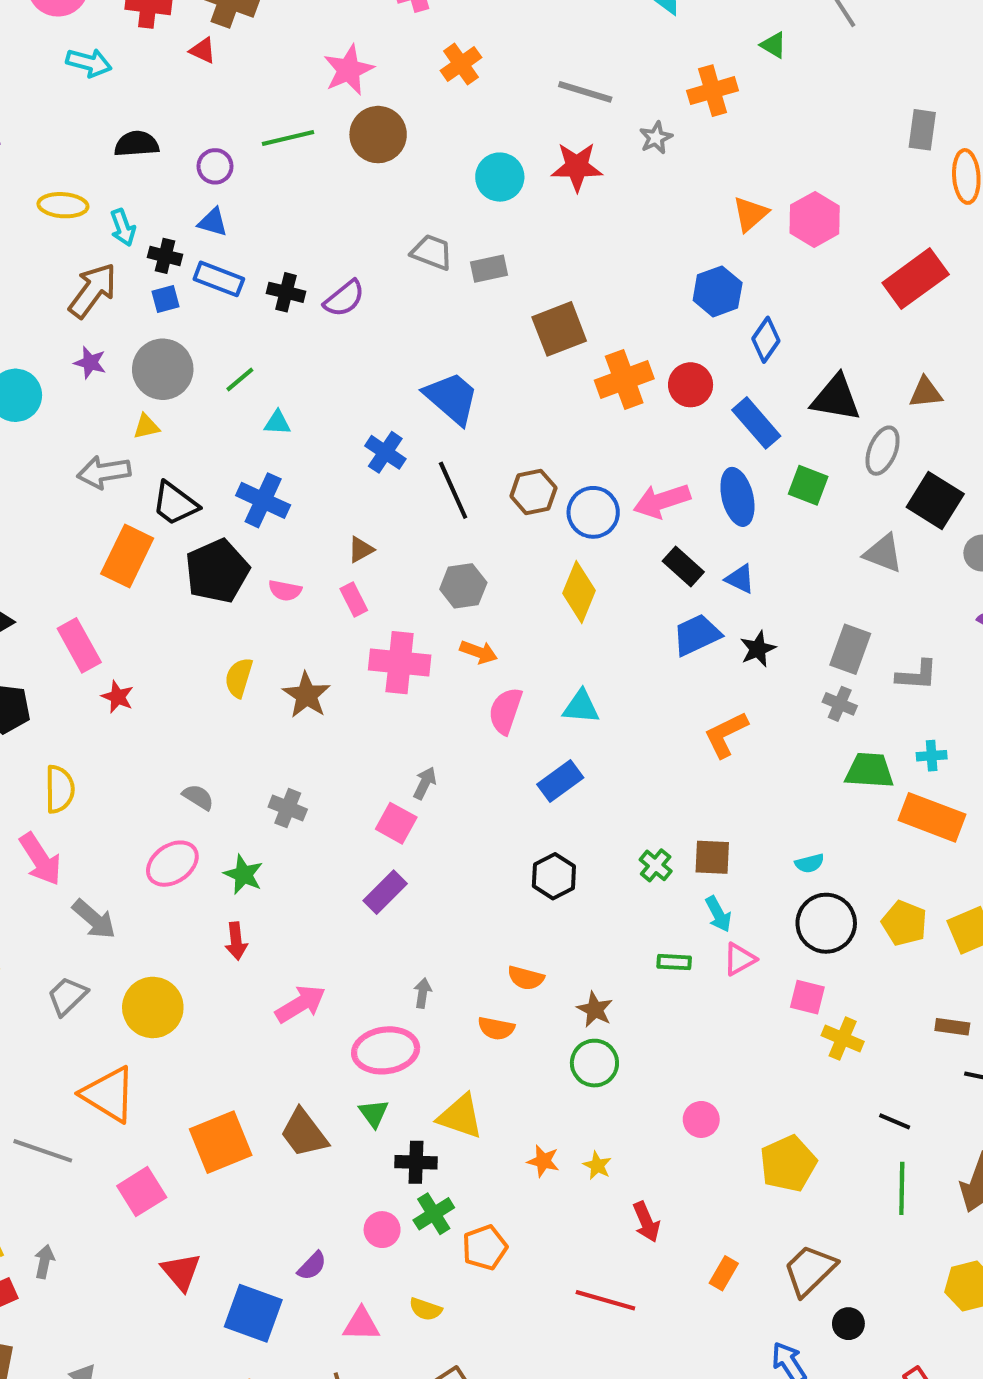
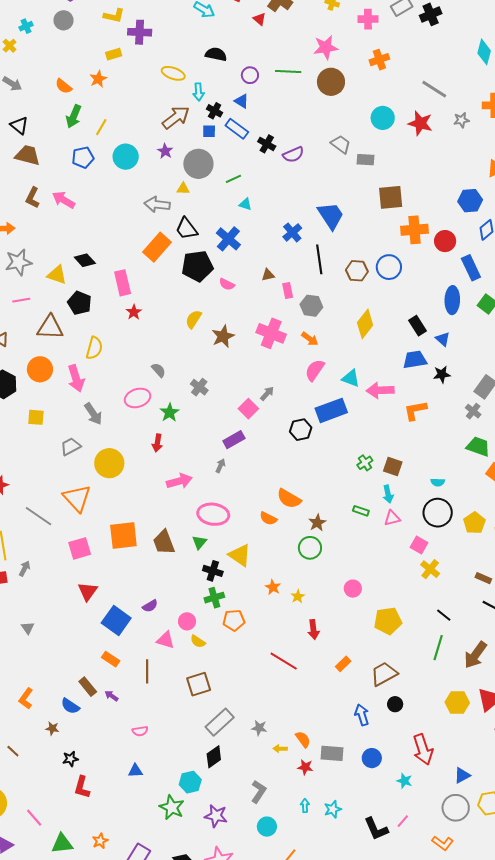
pink arrow: (662, 501) -> (380, 390), moved
blue circle: (593, 512) -> (389, 267), moved
pink rectangle: (354, 600) -> (288, 290), moved
blue rectangle: (560, 781) -> (331, 410), size x1.4
black hexagon: (554, 876) -> (301, 430), moved
orange semicircle: (526, 978) -> (289, 499), size x1.4
gray arrow: (423, 993) -> (220, 466), moved
pink circle: (382, 1230) -> (187, 621), moved

